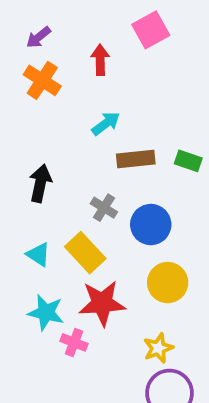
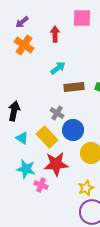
pink square: (151, 30) -> (82, 18), turned 30
black arrow: (40, 183) -> (14, 111), moved
blue circle: (151, 225) -> (73, 130), moved

